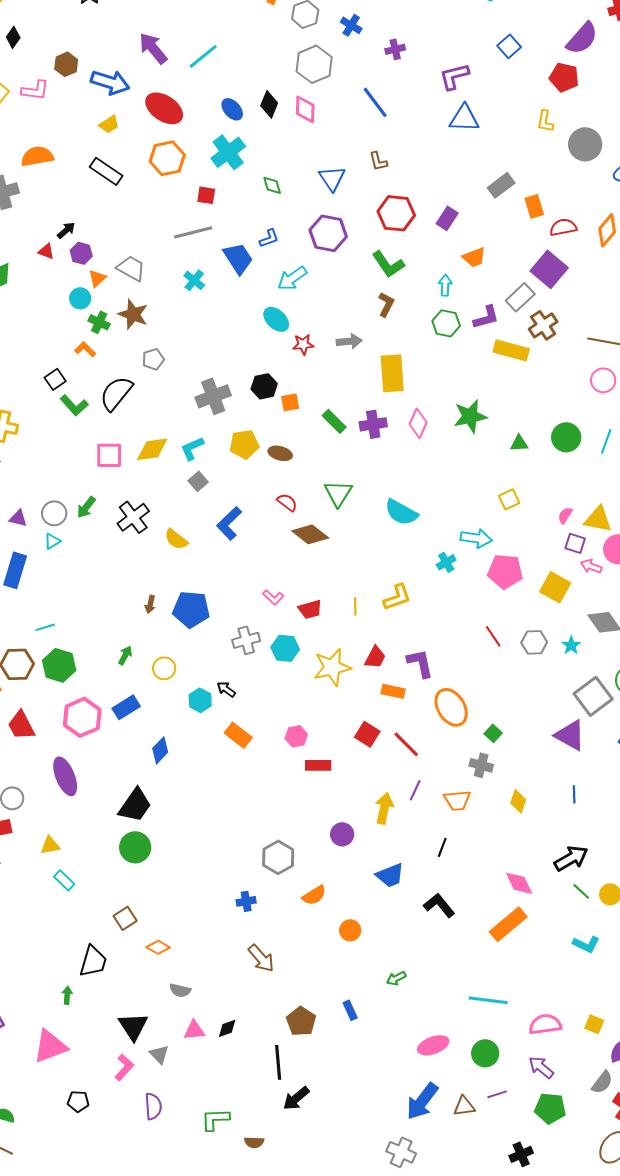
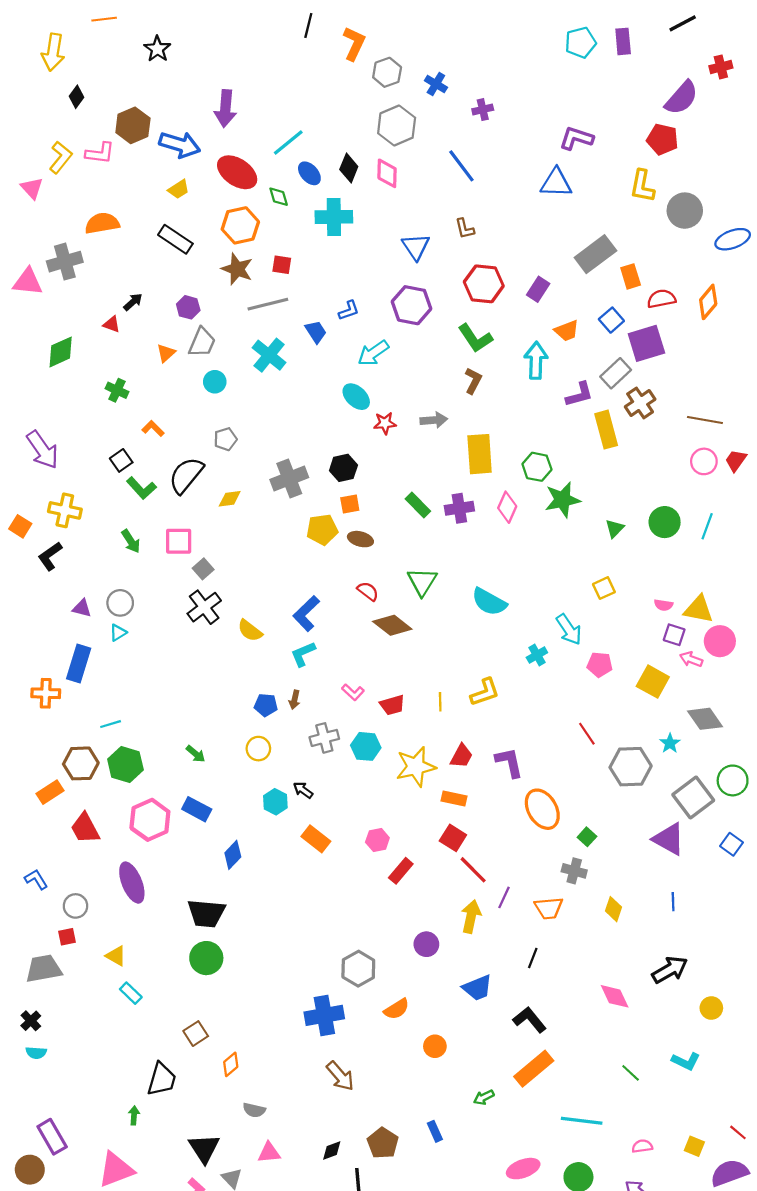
blue square: (509, 46) -> (611, 320), moved
purple arrow: (153, 48) -> (225, 108), turned -136
cyan line: (203, 56) -> (288, 142), moved
brown hexagon: (66, 64) -> (133, 125), size x1.4
purple L-shape: (454, 76) -> (576, 138), moved, turned 32
yellow L-shape: (545, 121) -> (642, 186), size x1.4
cyan cross: (228, 152) -> (334, 217), moved, turned 36
green diamond: (272, 185) -> (279, 197), moved
gray rectangle: (501, 185) -> (595, 254), size x1.4
purple hexagon: (81, 253) -> (188, 307), moved
blue trapezoid: (238, 258) -> (316, 332), size x0.7
gray trapezoid: (131, 268) -> (202, 342), turned 84
purple square: (549, 269) -> (646, 343), turned 33
cyan cross: (194, 280) -> (269, 355), size x1.5
cyan arrow: (445, 285) -> (536, 360), size x1.6
cyan circle: (80, 298) -> (215, 382), moved
brown star: (133, 314) -> (237, 269), moved
green cross: (99, 322) -> (117, 390), moved
green hexagon: (446, 323) -> (537, 467), moved
yellow rectangle: (511, 350) -> (606, 430), turned 60
orange square: (290, 402) -> (350, 504), moved
green triangle: (519, 443) -> (615, 528), turned -42
cyan L-shape: (192, 448) -> (303, 654), moved
yellow diamond: (152, 449) -> (230, 499), moved, size x0.7
gray square: (198, 481) -> (203, 569), moved
green arrow: (86, 507) -> (131, 541), moved, turned -70
pink semicircle: (565, 515) -> (663, 605), turned -114
cyan arrow: (476, 538) -> (569, 629), turned 48
pink pentagon: (505, 571) -> (600, 665), size x0.7
brown arrow: (150, 604) -> (295, 700), moved
blue pentagon: (191, 609) -> (266, 705), size x0.6
gray hexagon: (534, 642) -> (631, 767), moved, size x1.5
green arrow: (125, 655) -> (196, 754), turned 102
yellow circle: (164, 668) -> (258, 749), moved
orange rectangle: (393, 691) -> (454, 799), moved
blue rectangle: (126, 707) -> (197, 809), turned 60
red line: (406, 744) -> (473, 870), moved
red rectangle: (318, 765) -> (401, 871), turned -50
black trapezoid: (135, 805) -> (206, 913), turned 60
yellow triangle: (50, 845) -> (116, 956), turned 40
green line: (581, 891) -> (631, 1073), moved
blue cross: (246, 901) -> (324, 1015), size x1.8
orange rectangle: (508, 924) -> (534, 1069), moved
orange diamond: (158, 947) -> (231, 1064), turned -70
pink semicircle: (545, 1024) -> (642, 1146), size x0.6
black diamond: (227, 1028) -> (332, 1150), moved

